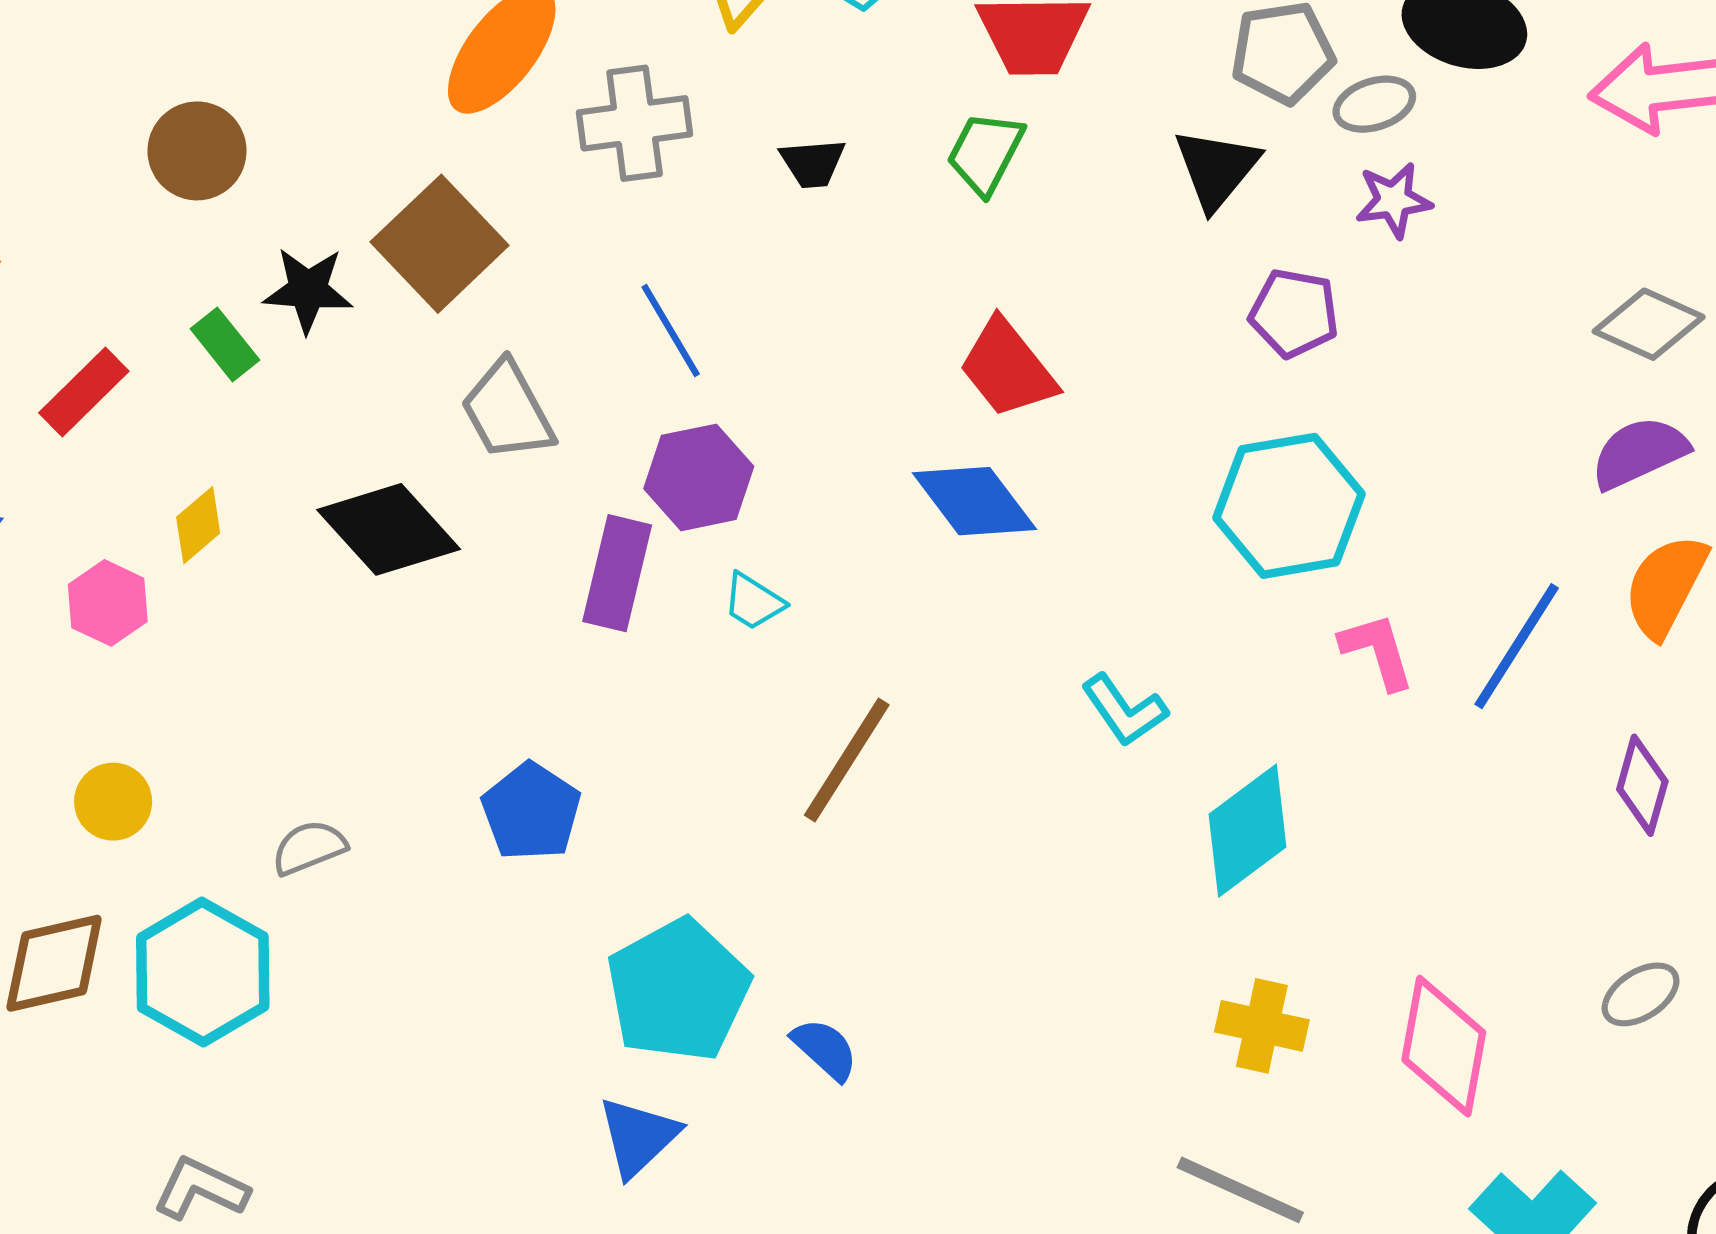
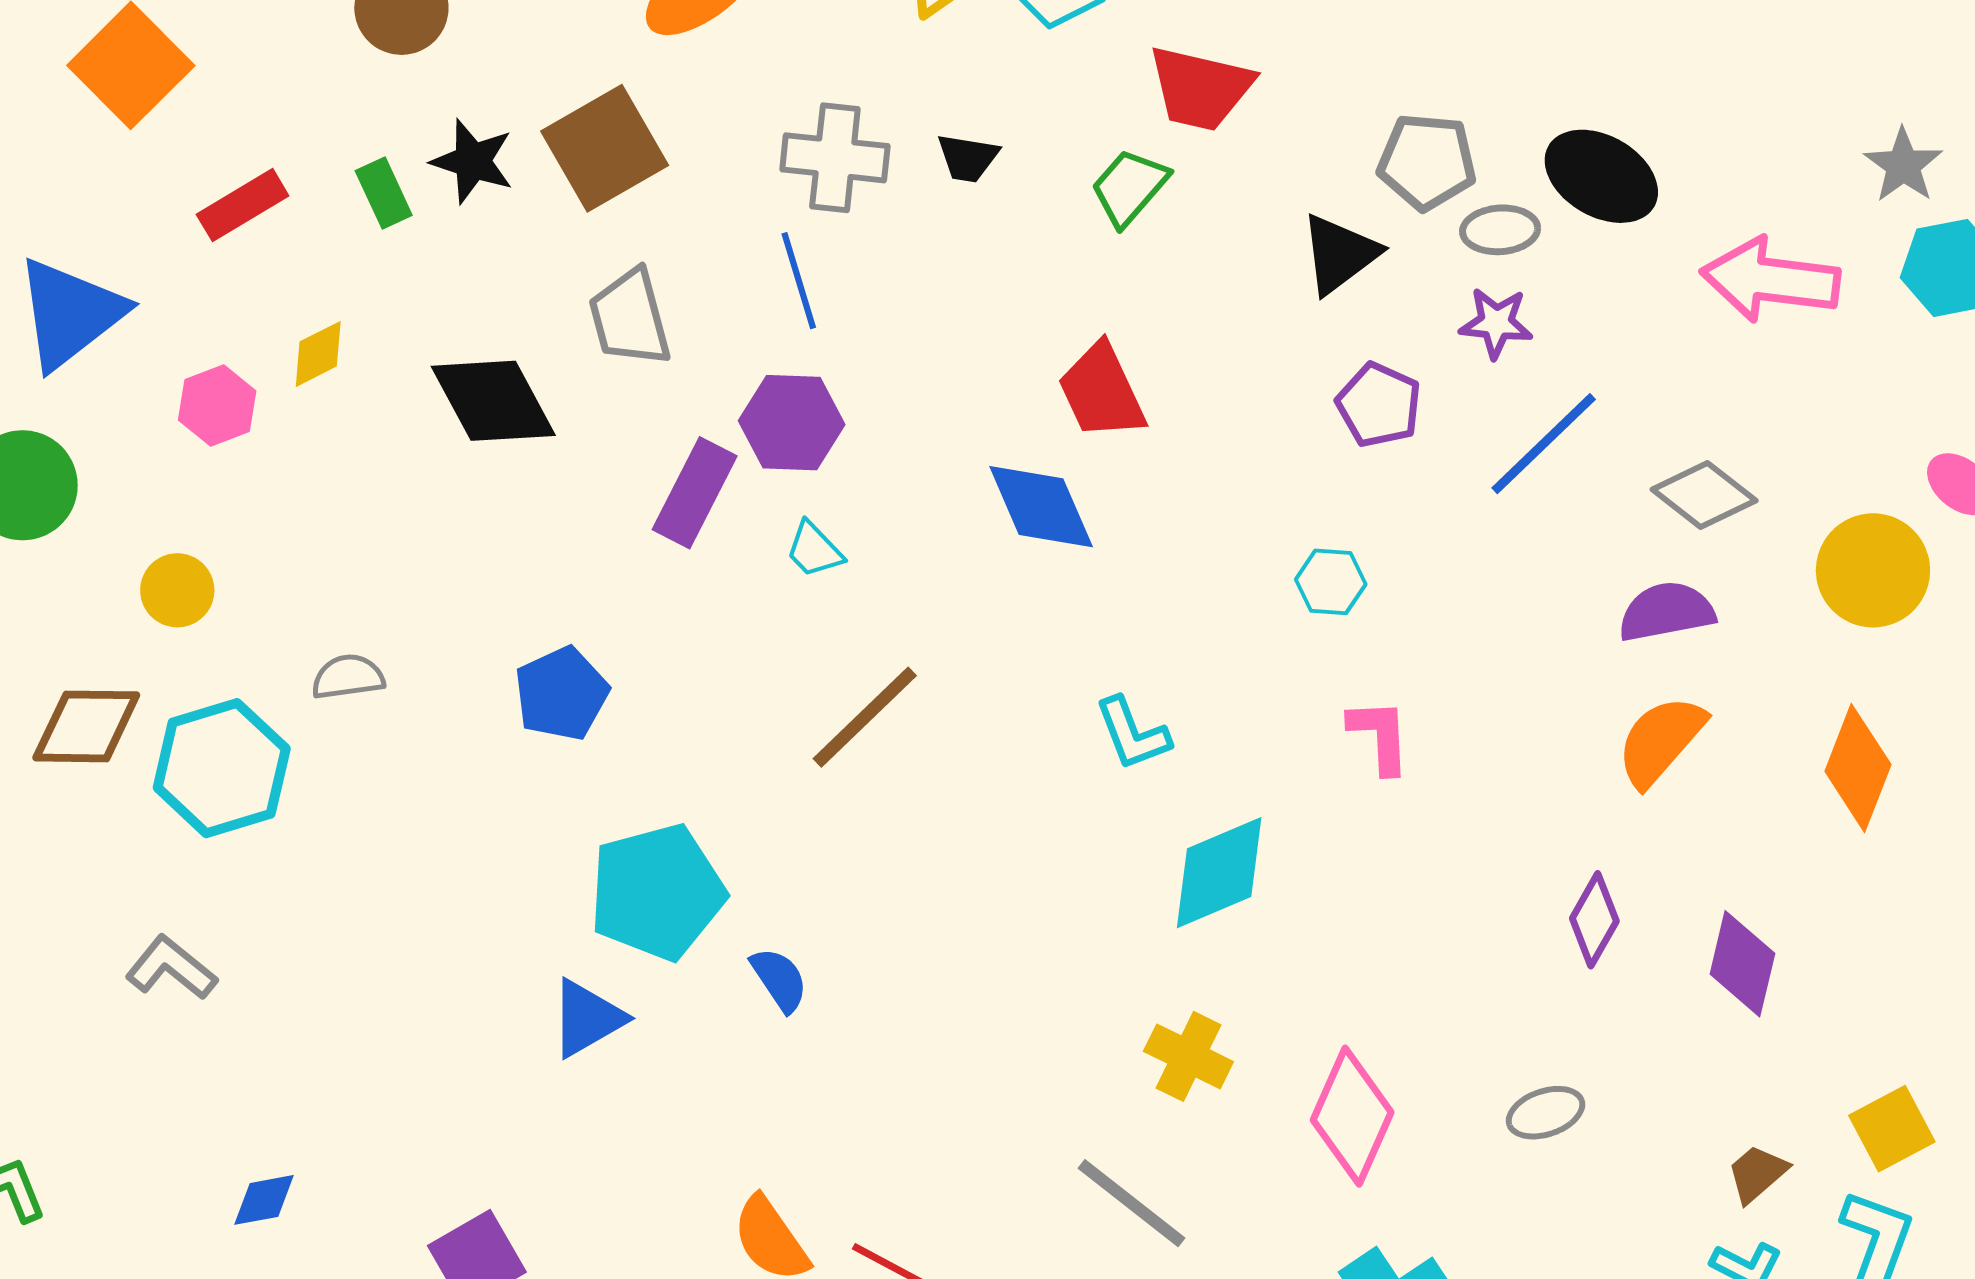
gray cross: (635, 123) -> (835, 158), moved
cyan hexagon: (1289, 506) -> (1331, 582), size x0.5
blue line: (1517, 646) -> (1544, 444), moved

